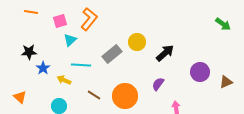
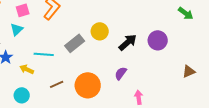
cyan triangle: (70, 40) -> (17, 29), moved
purple circle: (200, 72) -> (158, 40), moved
brown line: (94, 95) -> (57, 84), turned -56

